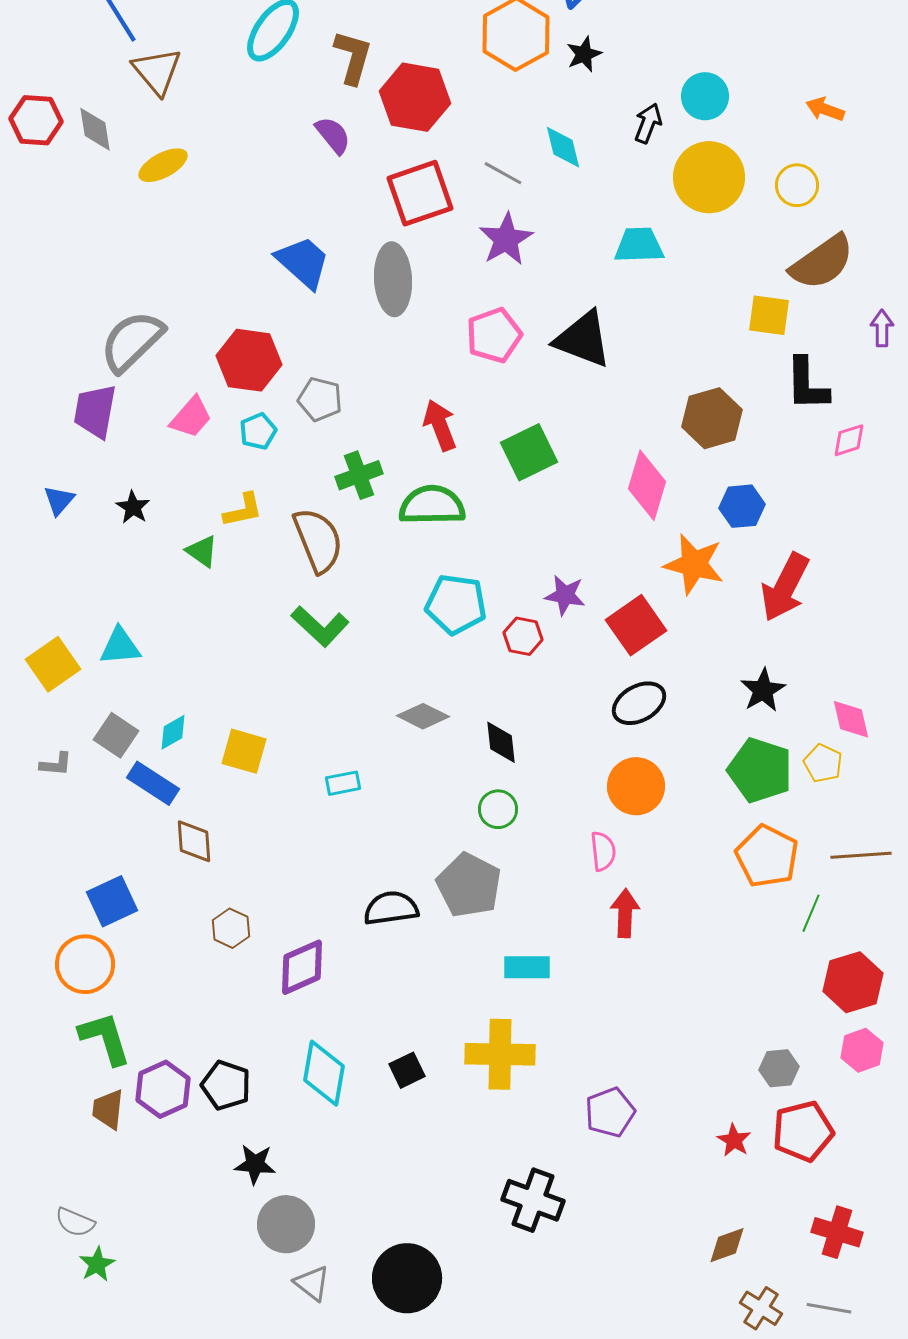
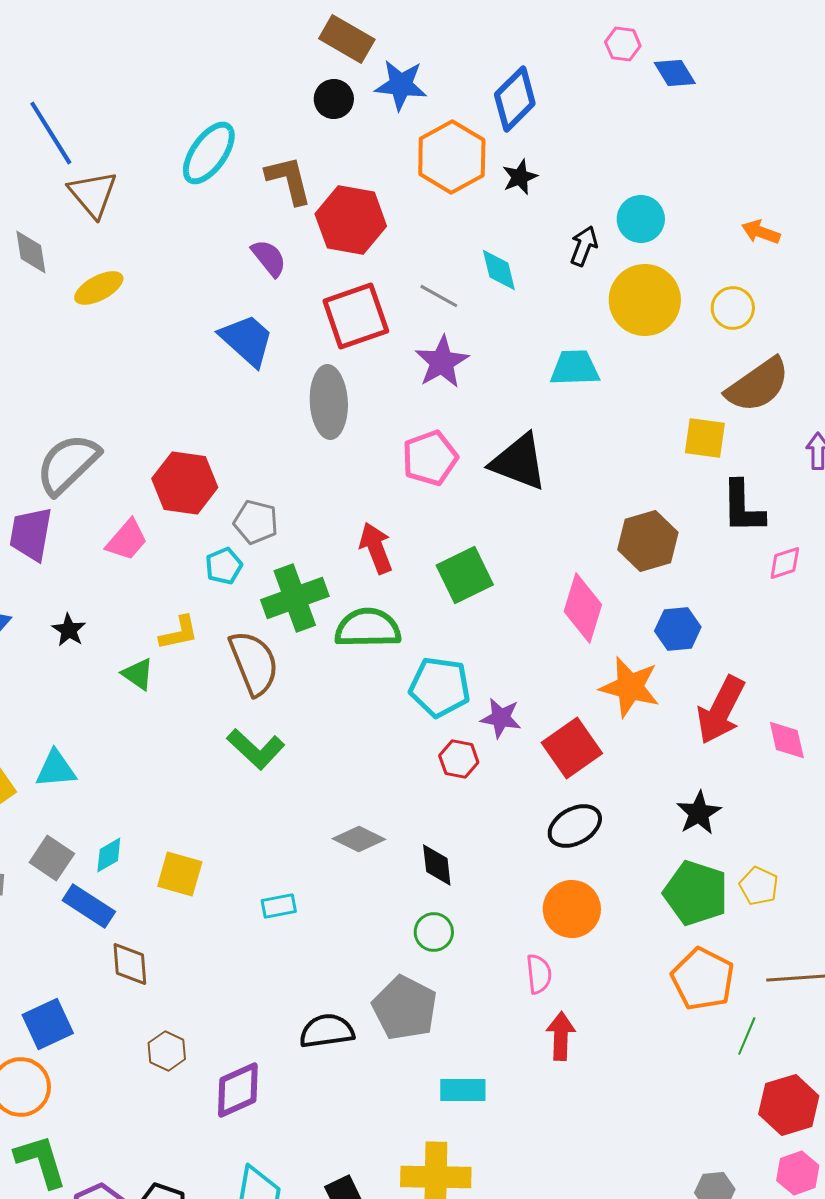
brown L-shape: (353, 57) -> (289, 180), turned -30
blue trapezoid: (303, 262) -> (247, 340), moved
cyan pentagon: (258, 431) -> (224, 566), moved
green cross: (359, 475) -> (295, 598), size x1.4
cyan pentagon: (456, 604) -> (440, 687), moved
pink diamond: (851, 719) -> (787, 740), moved

